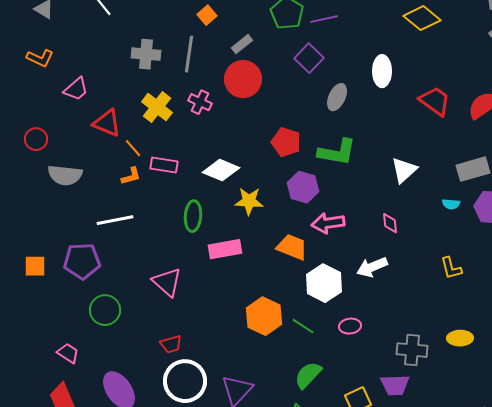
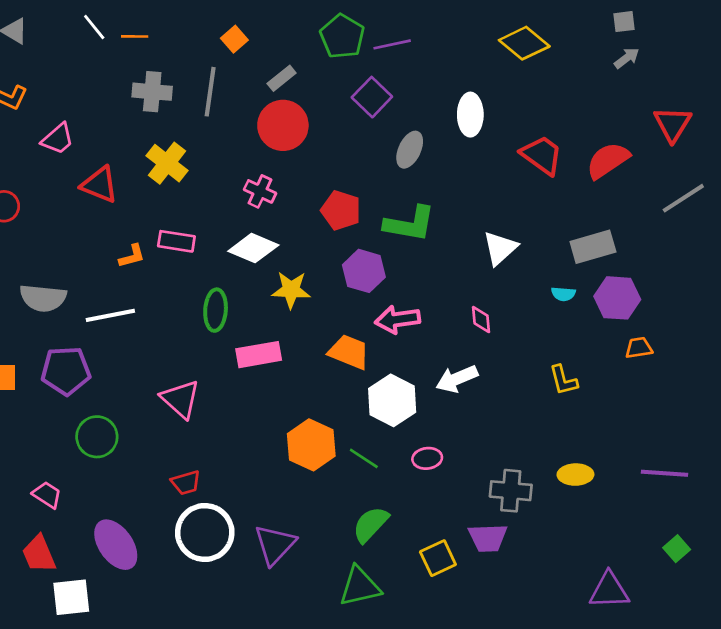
pink cross: (200, 102) -> (260, 191), moved
orange line: (133, 148) -> (135, 36), moved, turned -48
gray semicircle: (65, 175) -> (43, 298), moved

